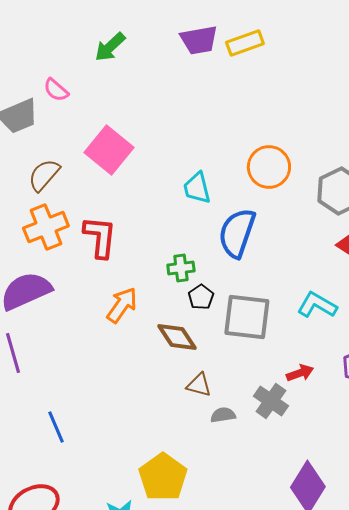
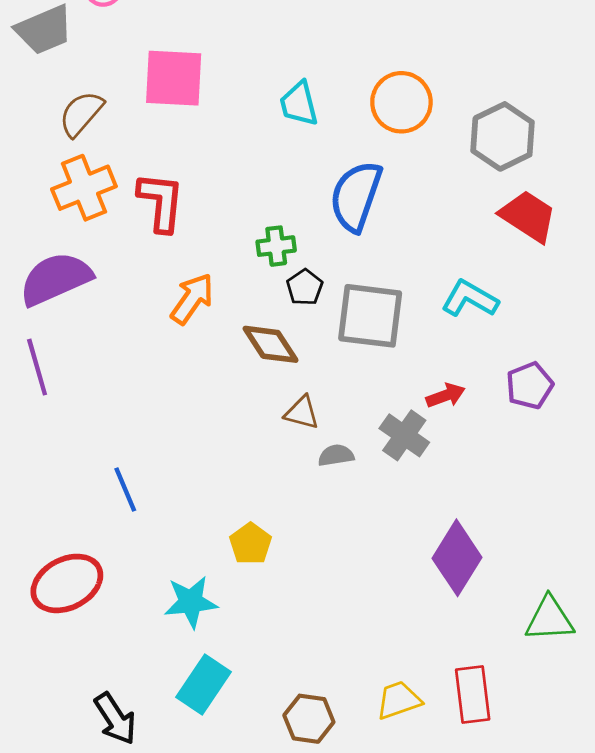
pink square: (109, 150) -> (174, 78), turned -36
cyan trapezoid: (197, 188) -> (299, 104), moved
blue line: (56, 427) -> (125, 489), moved
yellow pentagon: (163, 477) -> (251, 544), size x0.6

